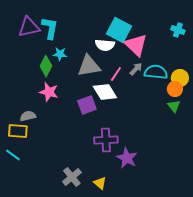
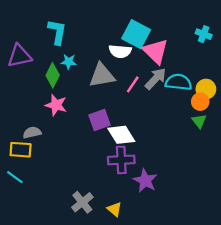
purple triangle: (29, 27) -> (19, 56), moved
gray arrow: (136, 69) -> (156, 79), size x1.5
white diamond: (105, 92) -> (121, 135), moved

